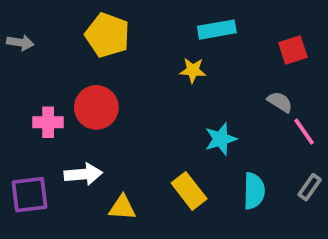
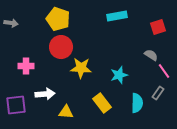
yellow star: (193, 70) -> (81, 68), moved, size x1.5
red circle: (96, 107) -> (61, 47), moved
gray rectangle: (310, 187) -> (158, 93), moved

